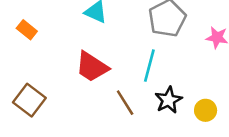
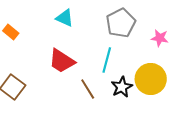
yellow circle: (206, 110) -> (151, 79), moved, size x1.8

